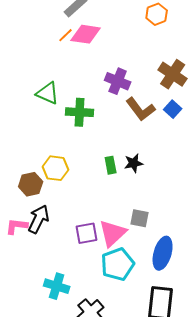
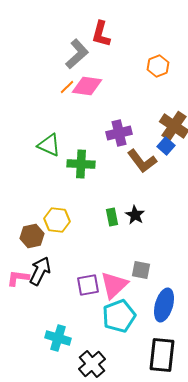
purple cross: (118, 81) -> (119, 133), turned -35
blue square: (173, 109) -> (166, 146), moved
black star: (134, 163) -> (135, 215), turned -30

